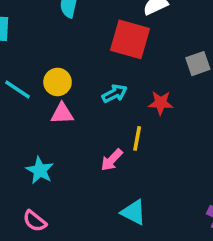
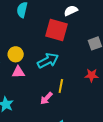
cyan arrow: (115, 93) -> (48, 61), size x1.5
red star: (161, 103) -> (92, 75), moved

